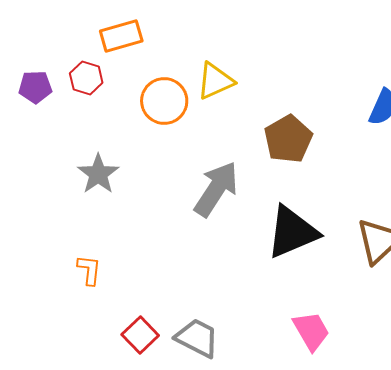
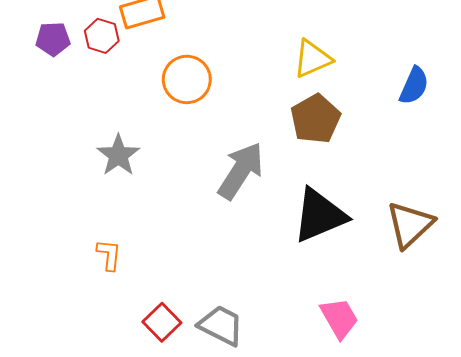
red hexagon: (86, 78) -> (102, 36), moved
yellow triangle: (215, 81) -> (312, 59), moved
purple pentagon: (35, 87) -> (53, 39), moved

